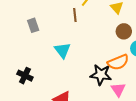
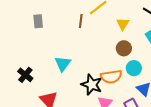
cyan triangle: (62, 50) -> (63, 64), moved
black cross: (25, 76) -> (25, 75), moved

